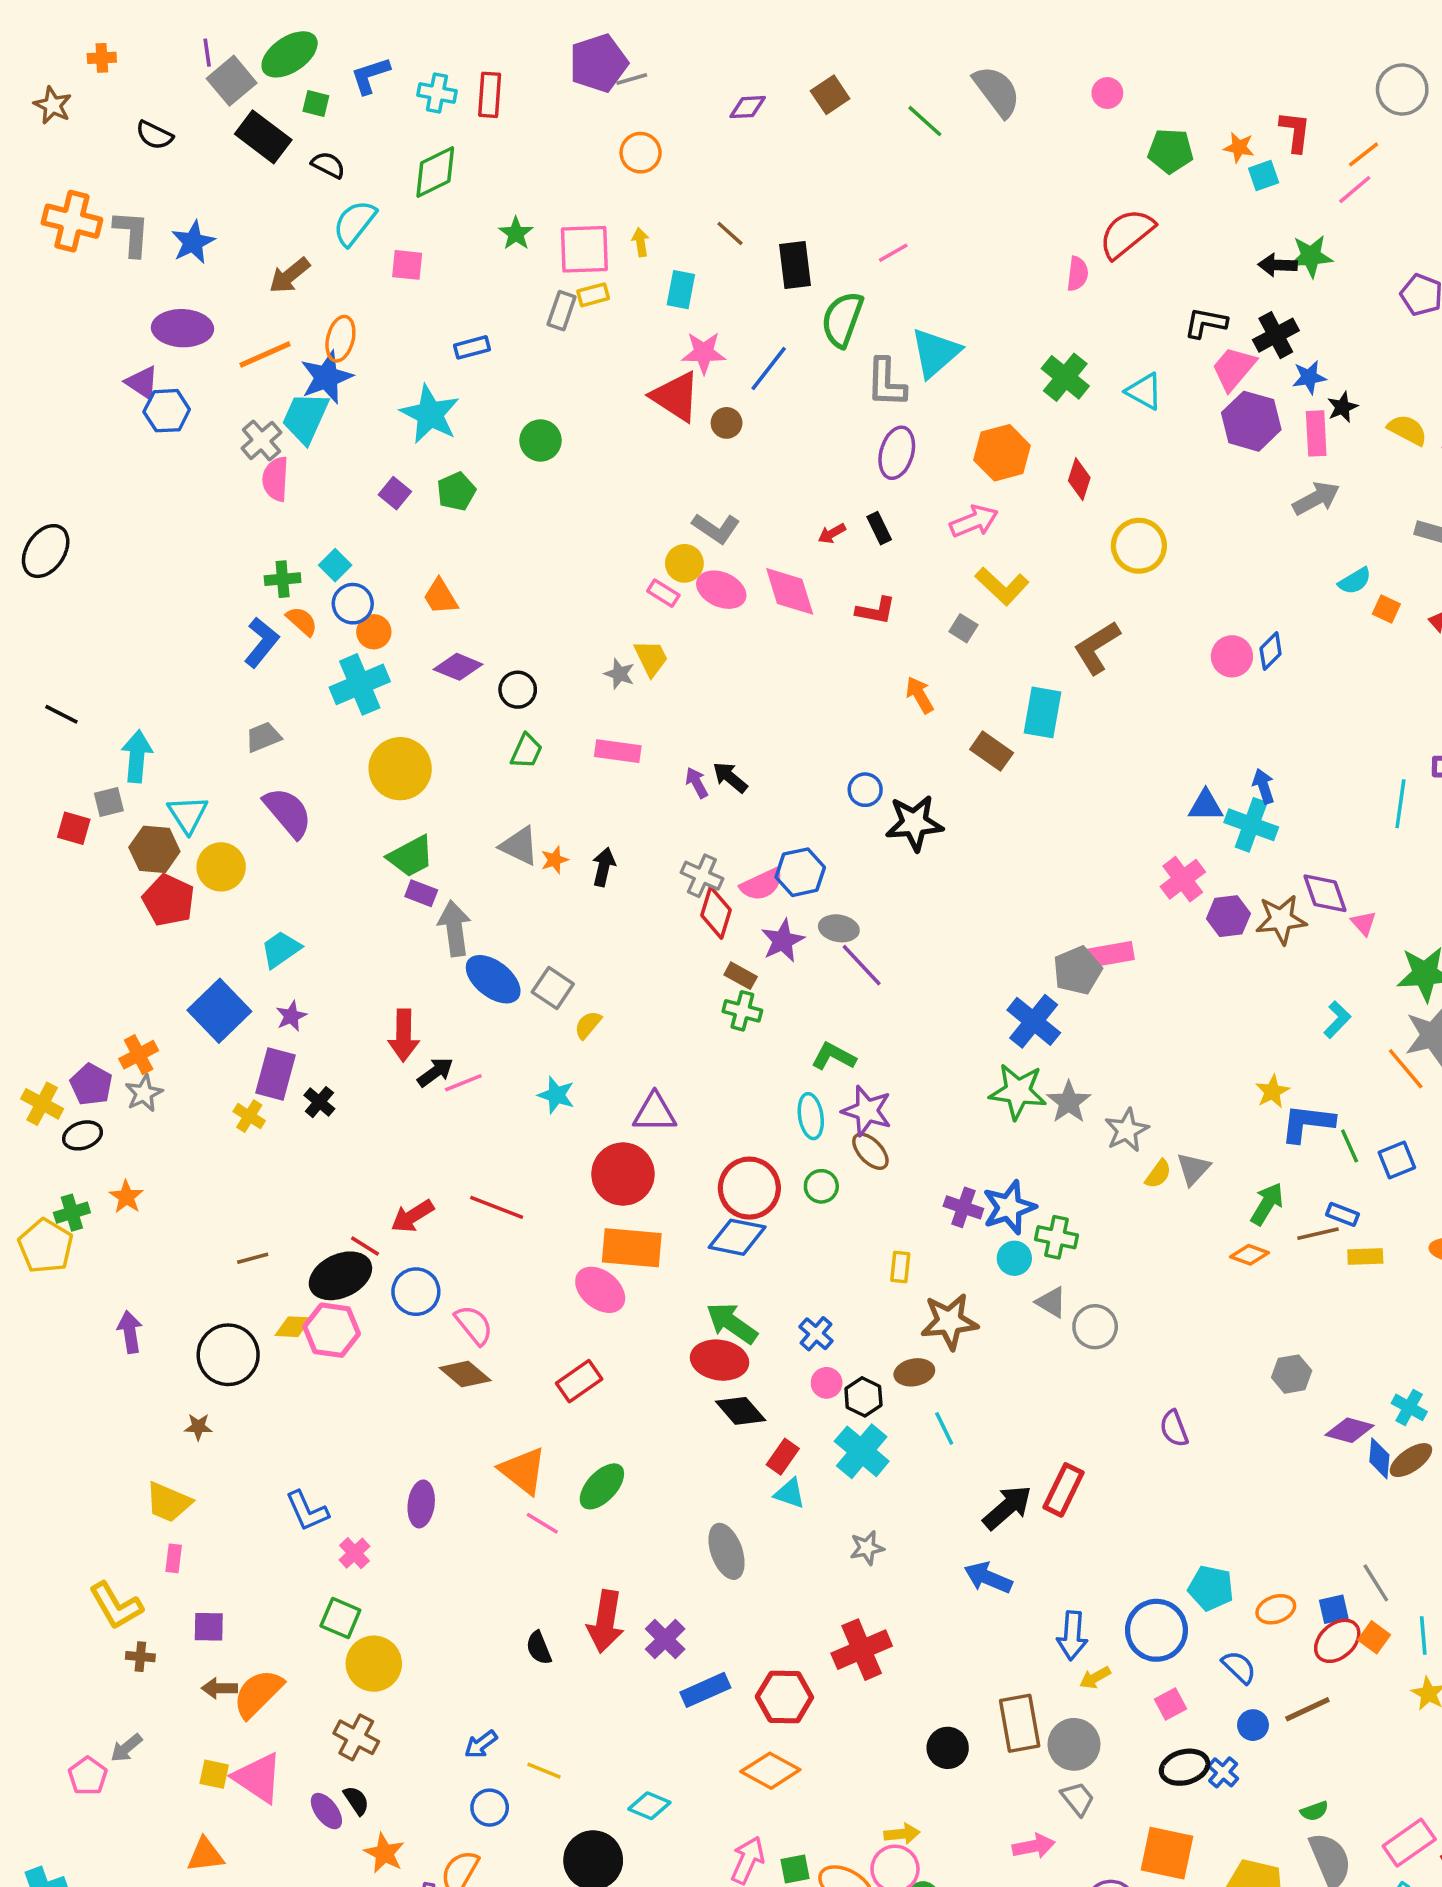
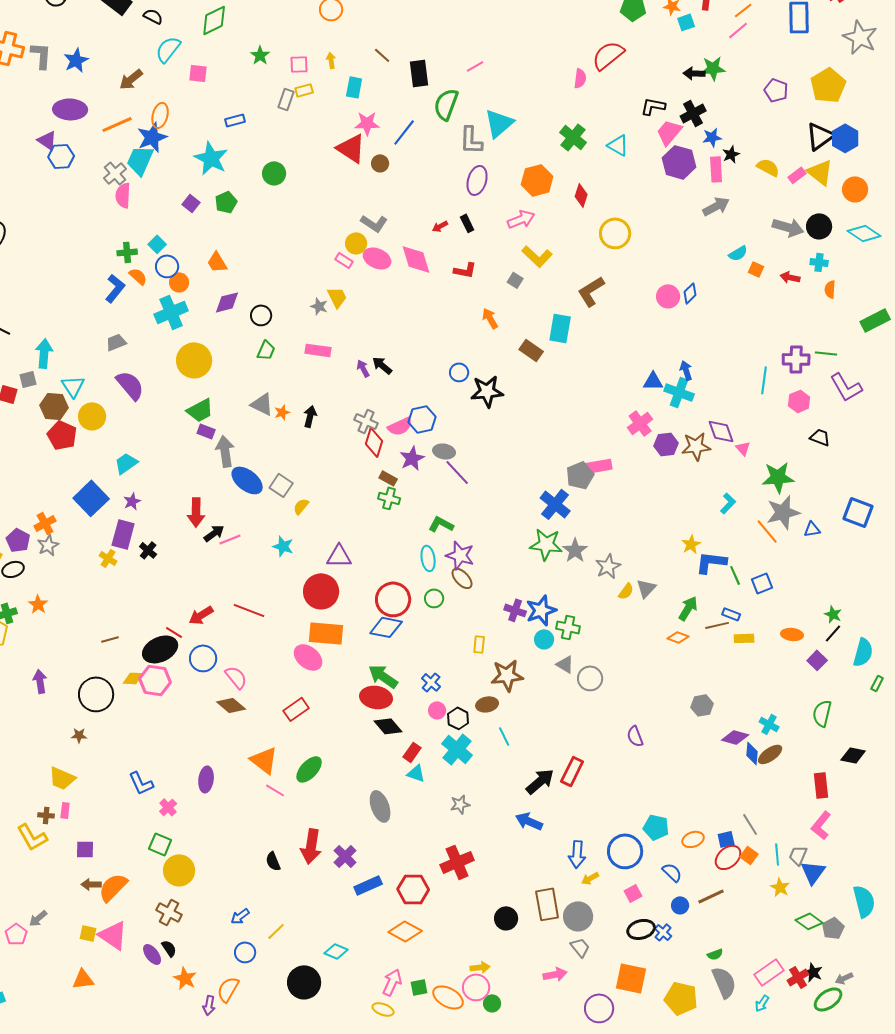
pink square: (584, 249) -> (299, 64), size x0.6
purple diamond: (458, 667) -> (227, 302), turned -36
brown cross: (140, 1657) -> (46, 815), moved
yellow line: (544, 1771) -> (276, 931), turned -66

